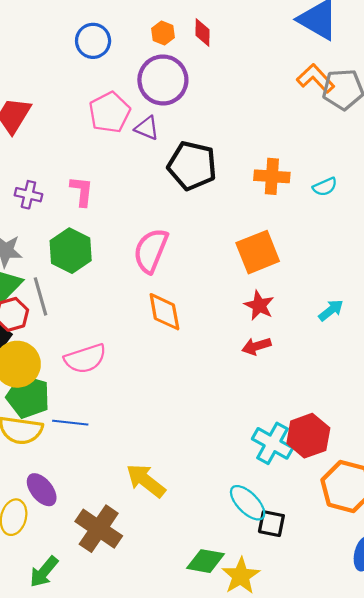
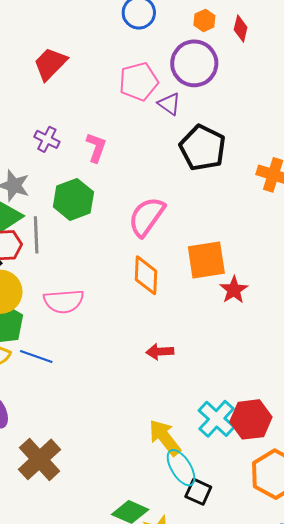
orange square: (258, 252) -> (206, 260), moved
red arrow: (256, 346) -> (160, 352), moved
yellow arrow: (146, 481) -> (165, 438), moved

